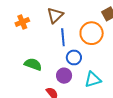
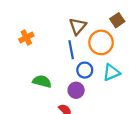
brown triangle: (55, 15) -> (78, 26), moved
cyan triangle: (93, 80) -> (111, 72), moved

